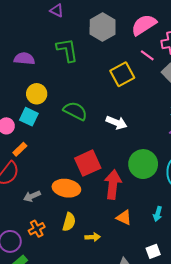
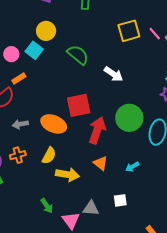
pink line: (147, 55) -> (155, 34), moved
cyan arrow: (158, 214) -> (132, 167), turned 32
yellow arrow: (93, 237) -> (68, 175), size x1.6

